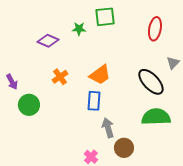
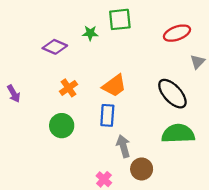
red ellipse: (155, 29) -> (177, 33), turned 60
gray triangle: (173, 63) -> (198, 62), moved
green circle: (29, 105) -> (62, 126), moved

